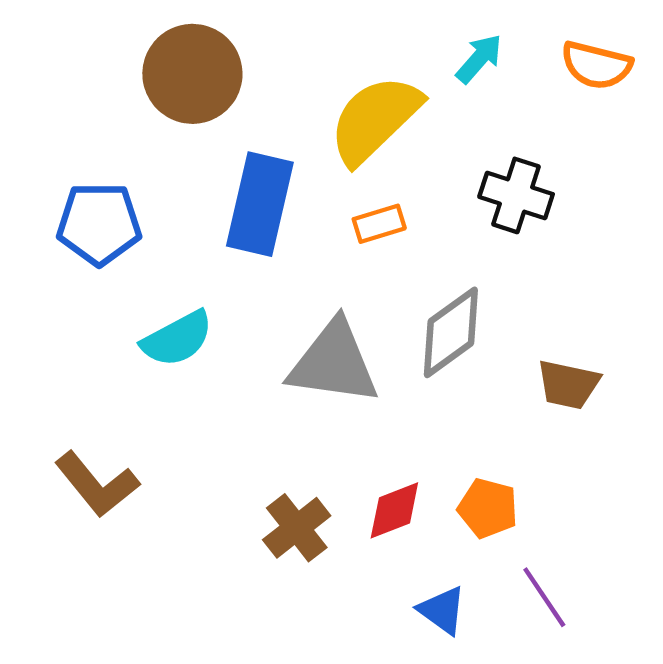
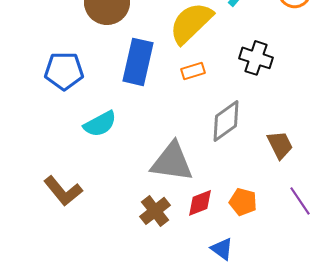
gray triangle: (334, 363) -> (172, 162), moved
brown trapezoid: (568, 384) -> (280, 145), turned -128
purple line: (544, 597) -> (300, 201), moved

